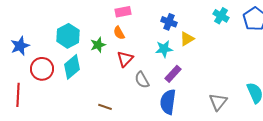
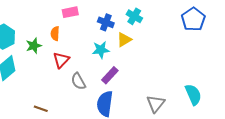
pink rectangle: (123, 12) -> (70, 12), moved
cyan cross: (221, 16) -> (134, 16), moved
orange semicircle: (119, 33) -> (55, 34), turned 32

